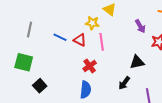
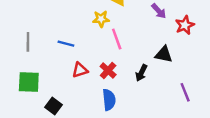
red triangle: (80, 40) -> (80, 70), moved, turned -32
black triangle: (137, 62) -> (164, 54), turned 35
black arrow: (124, 83) -> (141, 73), moved

